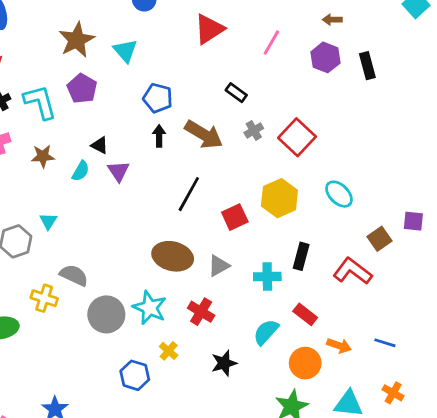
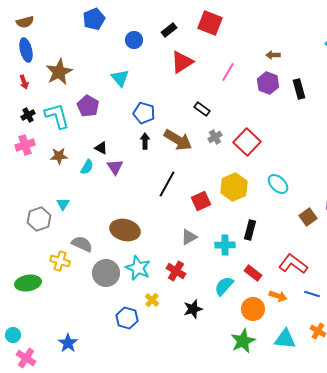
brown star: (77, 40) -> (59, 72), moved
brown ellipse: (173, 256) -> (125, 230), moved
red L-shape: (352, 271) -> (293, 264), moved

